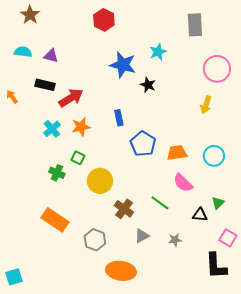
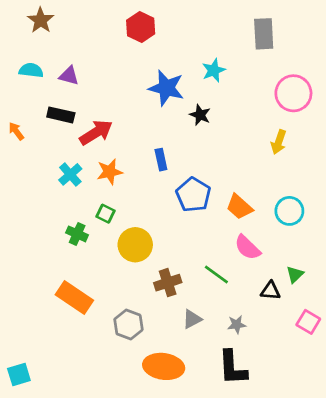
orange trapezoid: (177, 153) -> (239, 207), turned -130
brown cross: (124, 209) -> (168, 283), turned 36
black L-shape: (216, 266) -> (233, 368), moved

